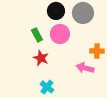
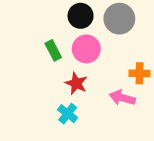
red star: (41, 58) -> (76, 83), moved
cyan cross: (47, 87) -> (68, 114), moved

